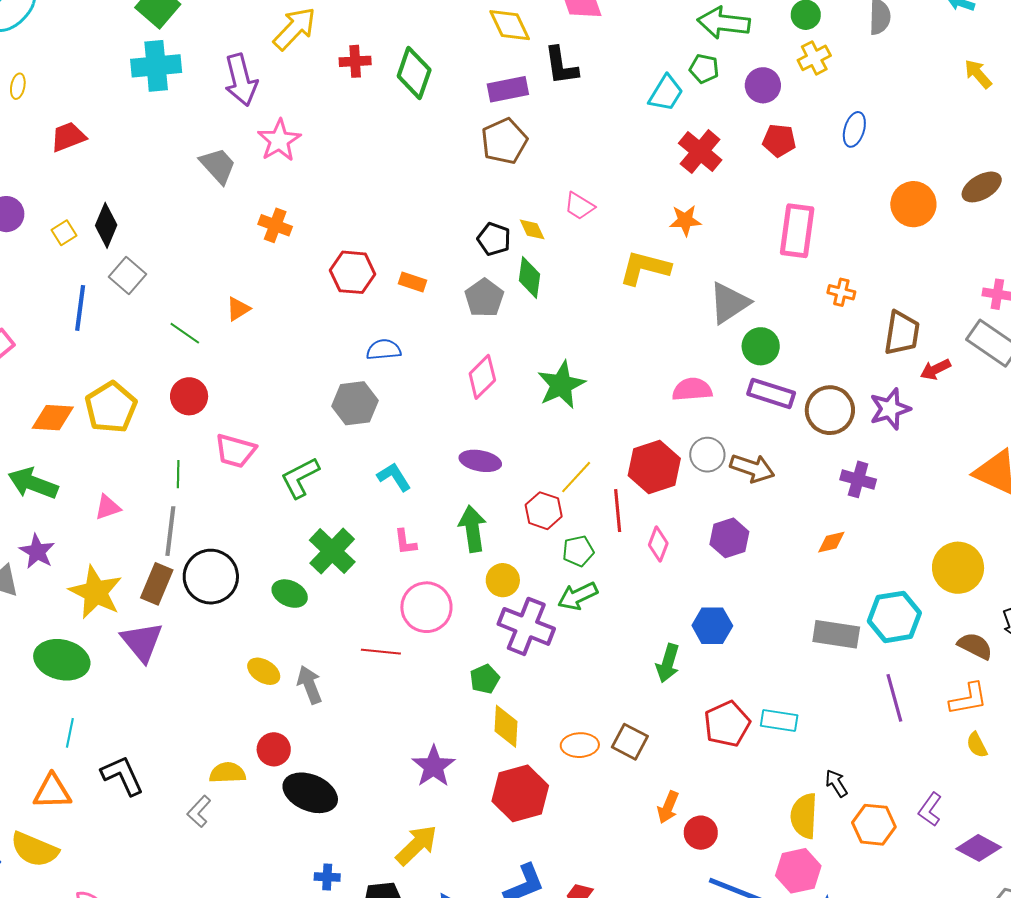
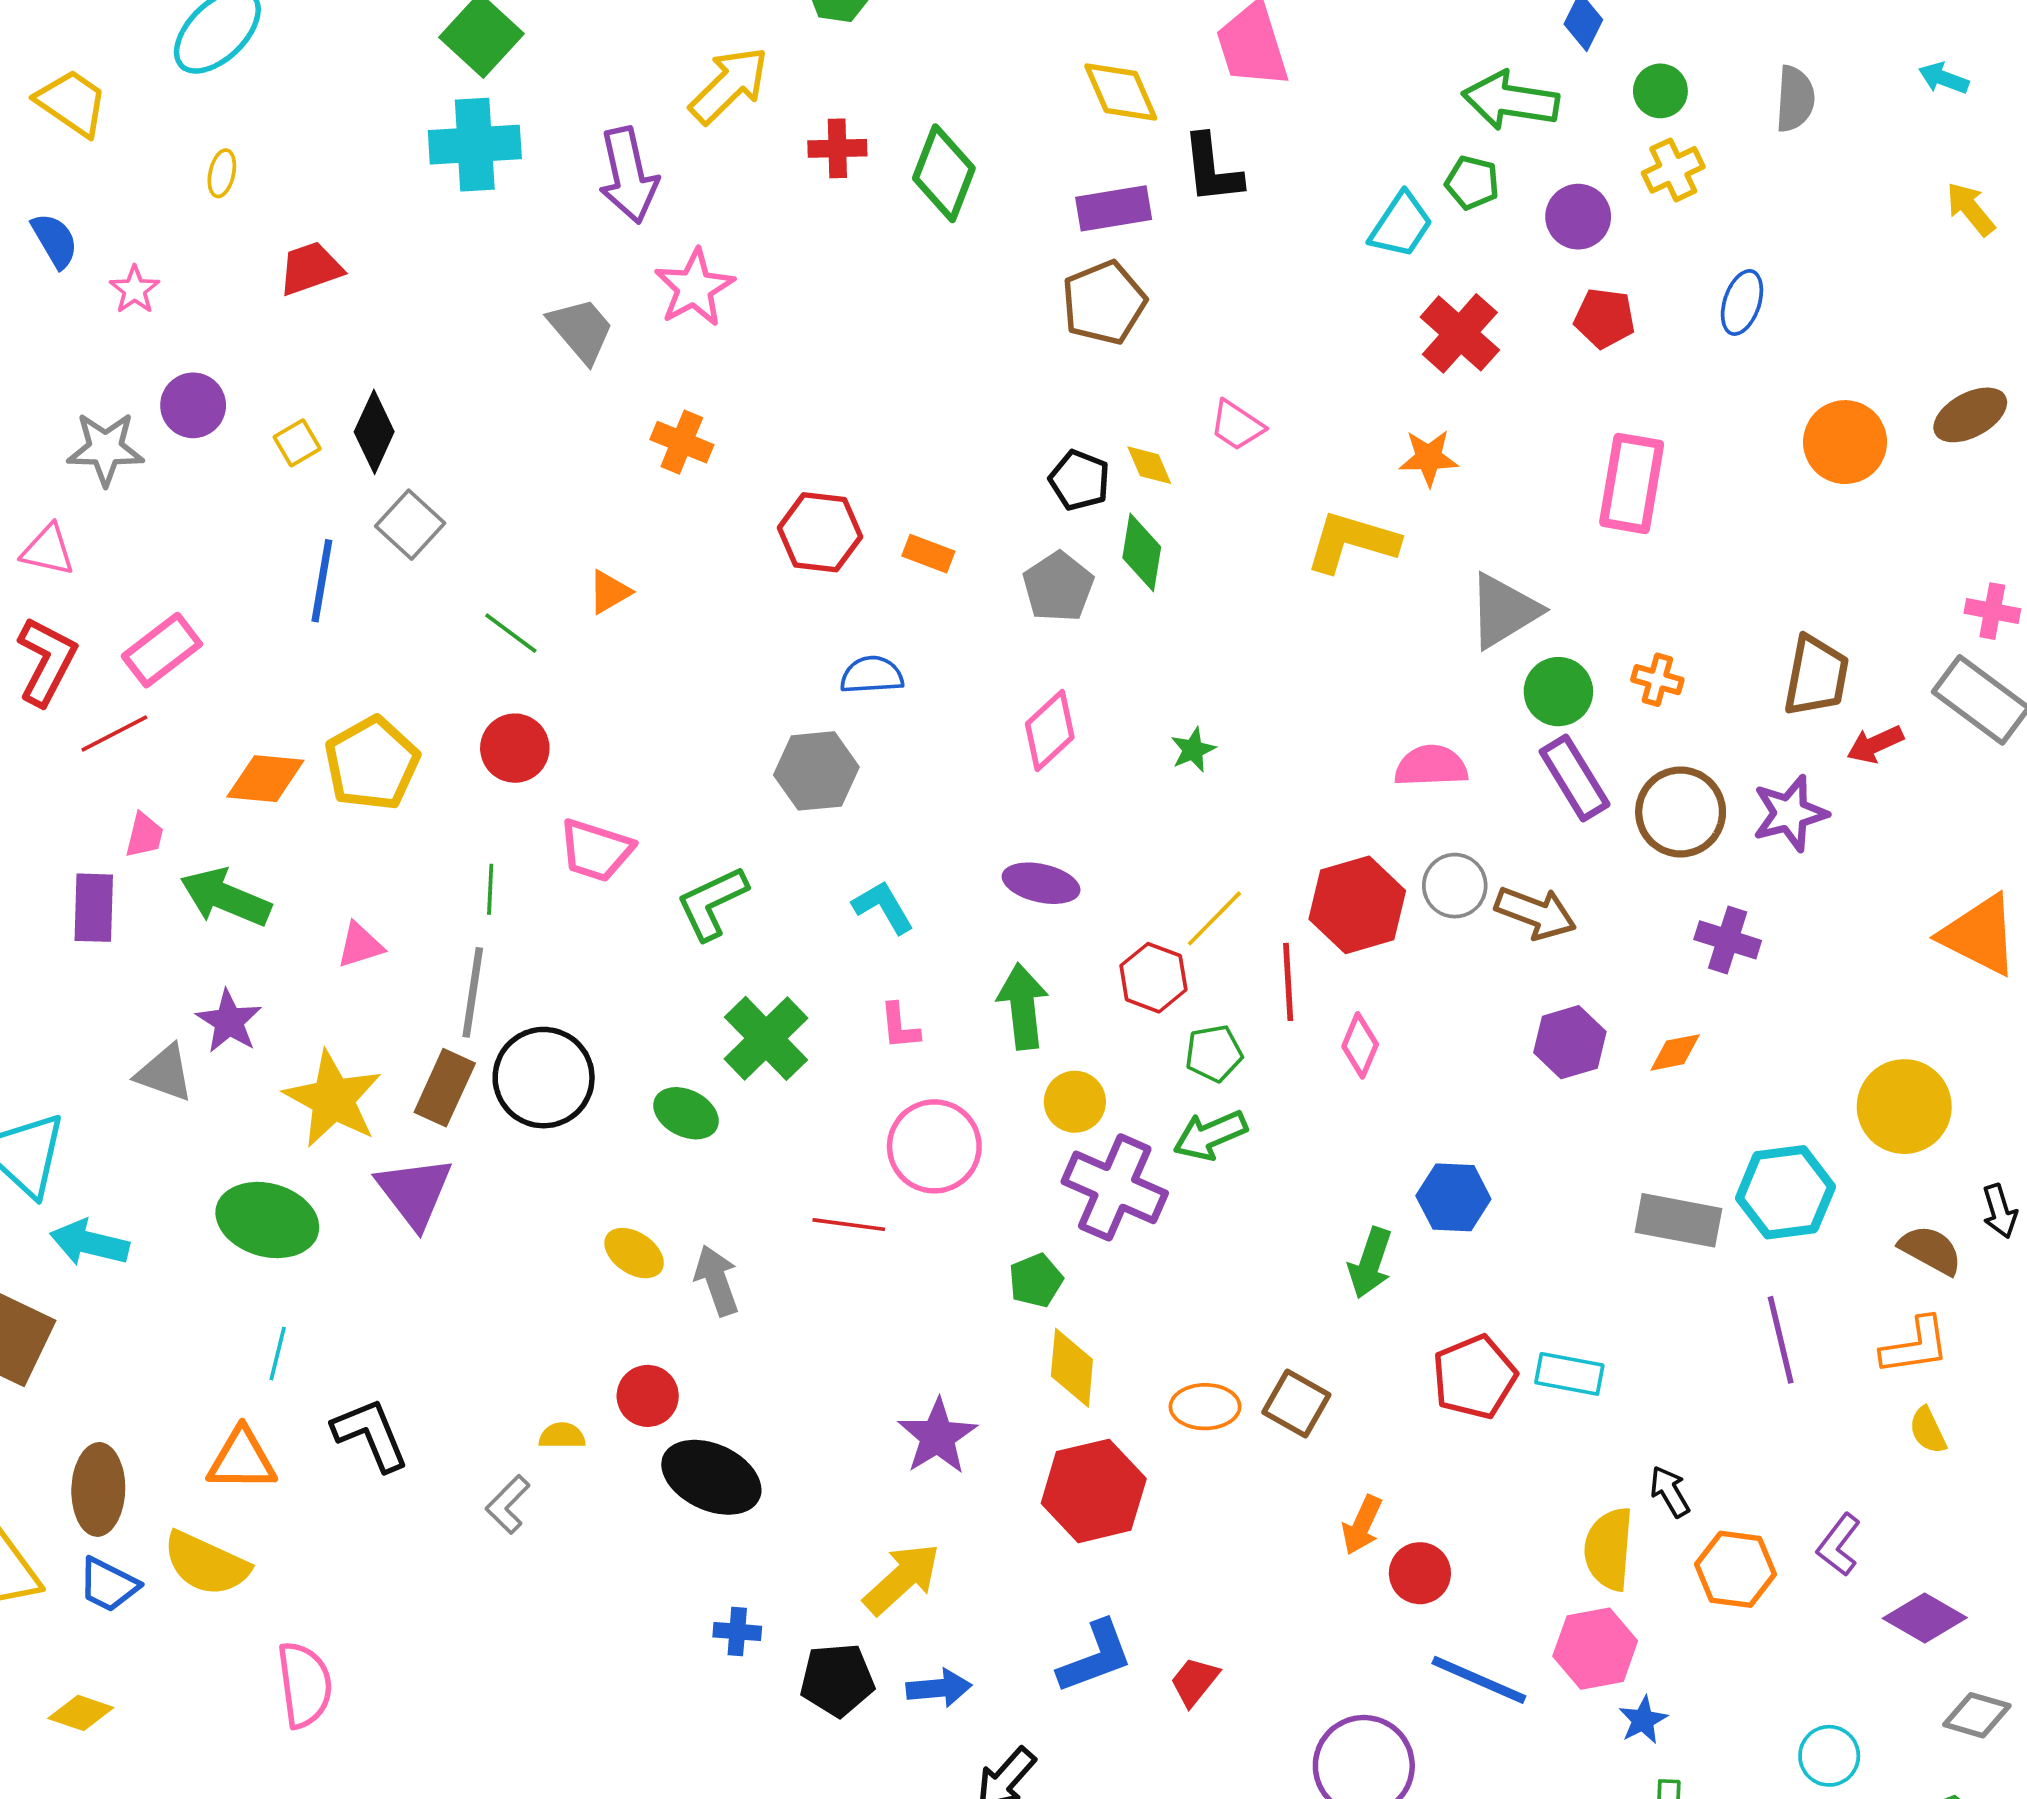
orange cross: (841, 292) -> (1657, 680), moved
green star: (561, 385) -> (1193, 750), size x0.5
purple rectangle: (771, 393) -> (1575, 778), turned 39
purple hexagon: (729, 538) -> (1570, 1042), moved
yellow semicircle: (227, 773) -> (562, 1436), size x0.7

